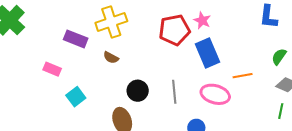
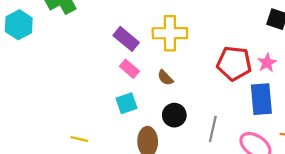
brown semicircle: (111, 58) -> (165, 78), moved
pink rectangle: (52, 69) -> (129, 69), moved
cyan square: (76, 97) -> (126, 103), moved

